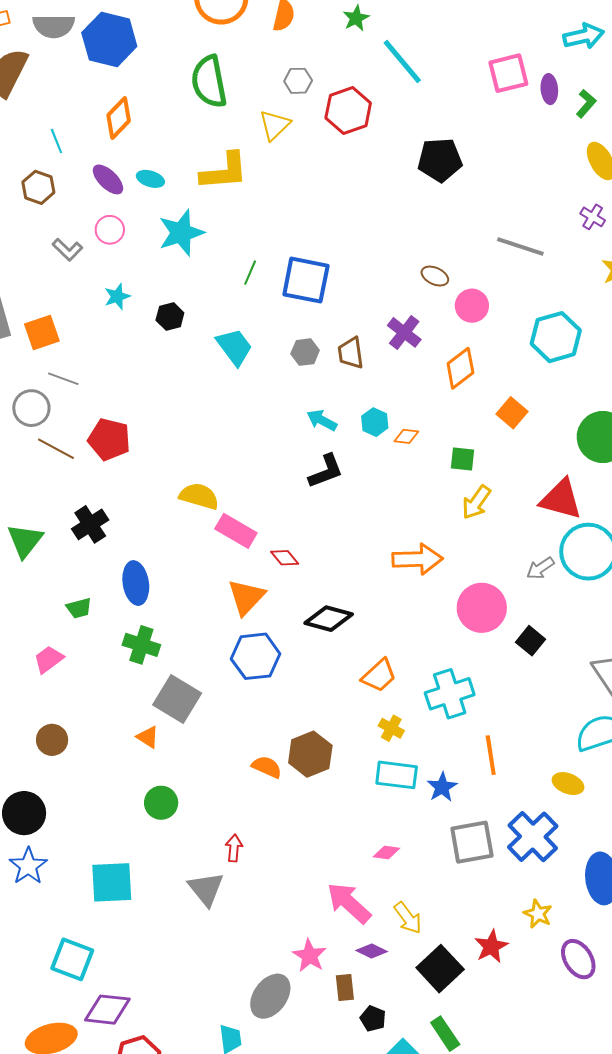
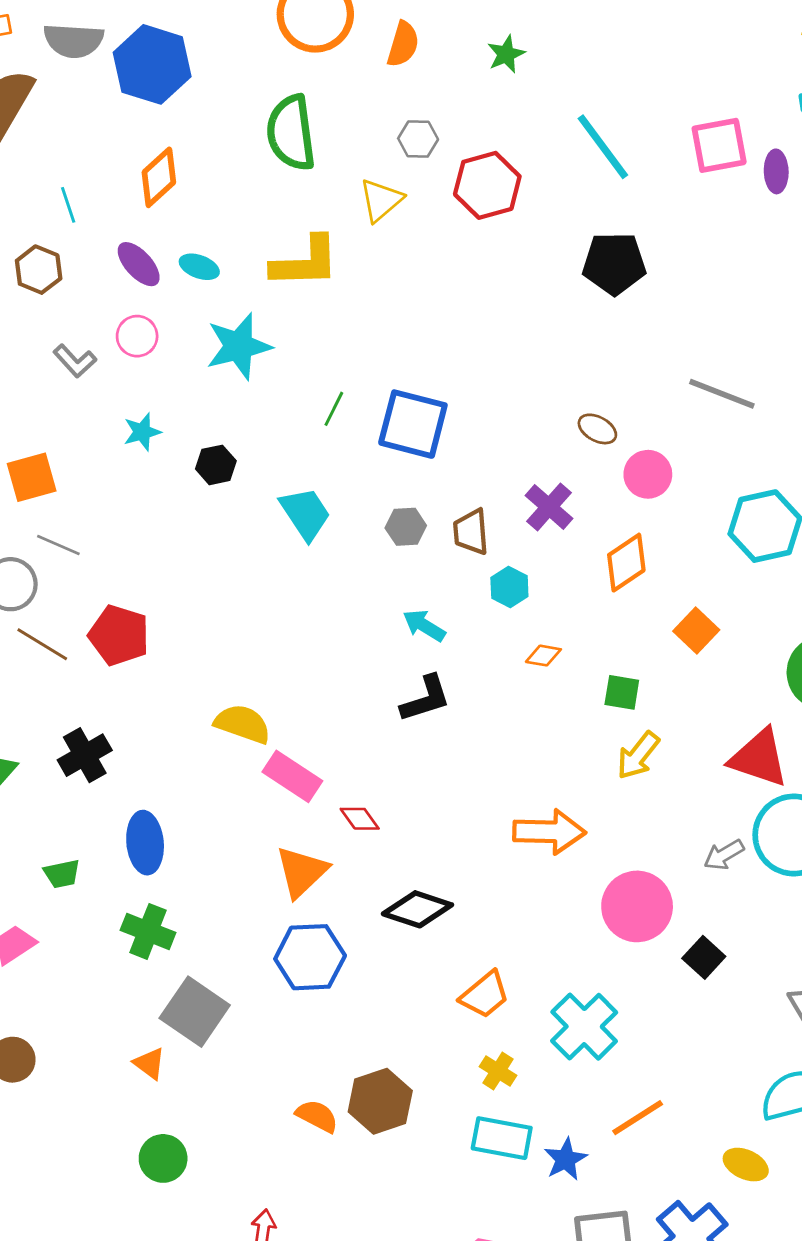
cyan line: (402, 61) -> (603, 147), moved
cyan hexagon: (375, 422) -> (509, 587), moved
cyan cross: (450, 694) -> (584, 1027), turned -30
orange line: (491, 755) -> (638, 1118), turned 63

